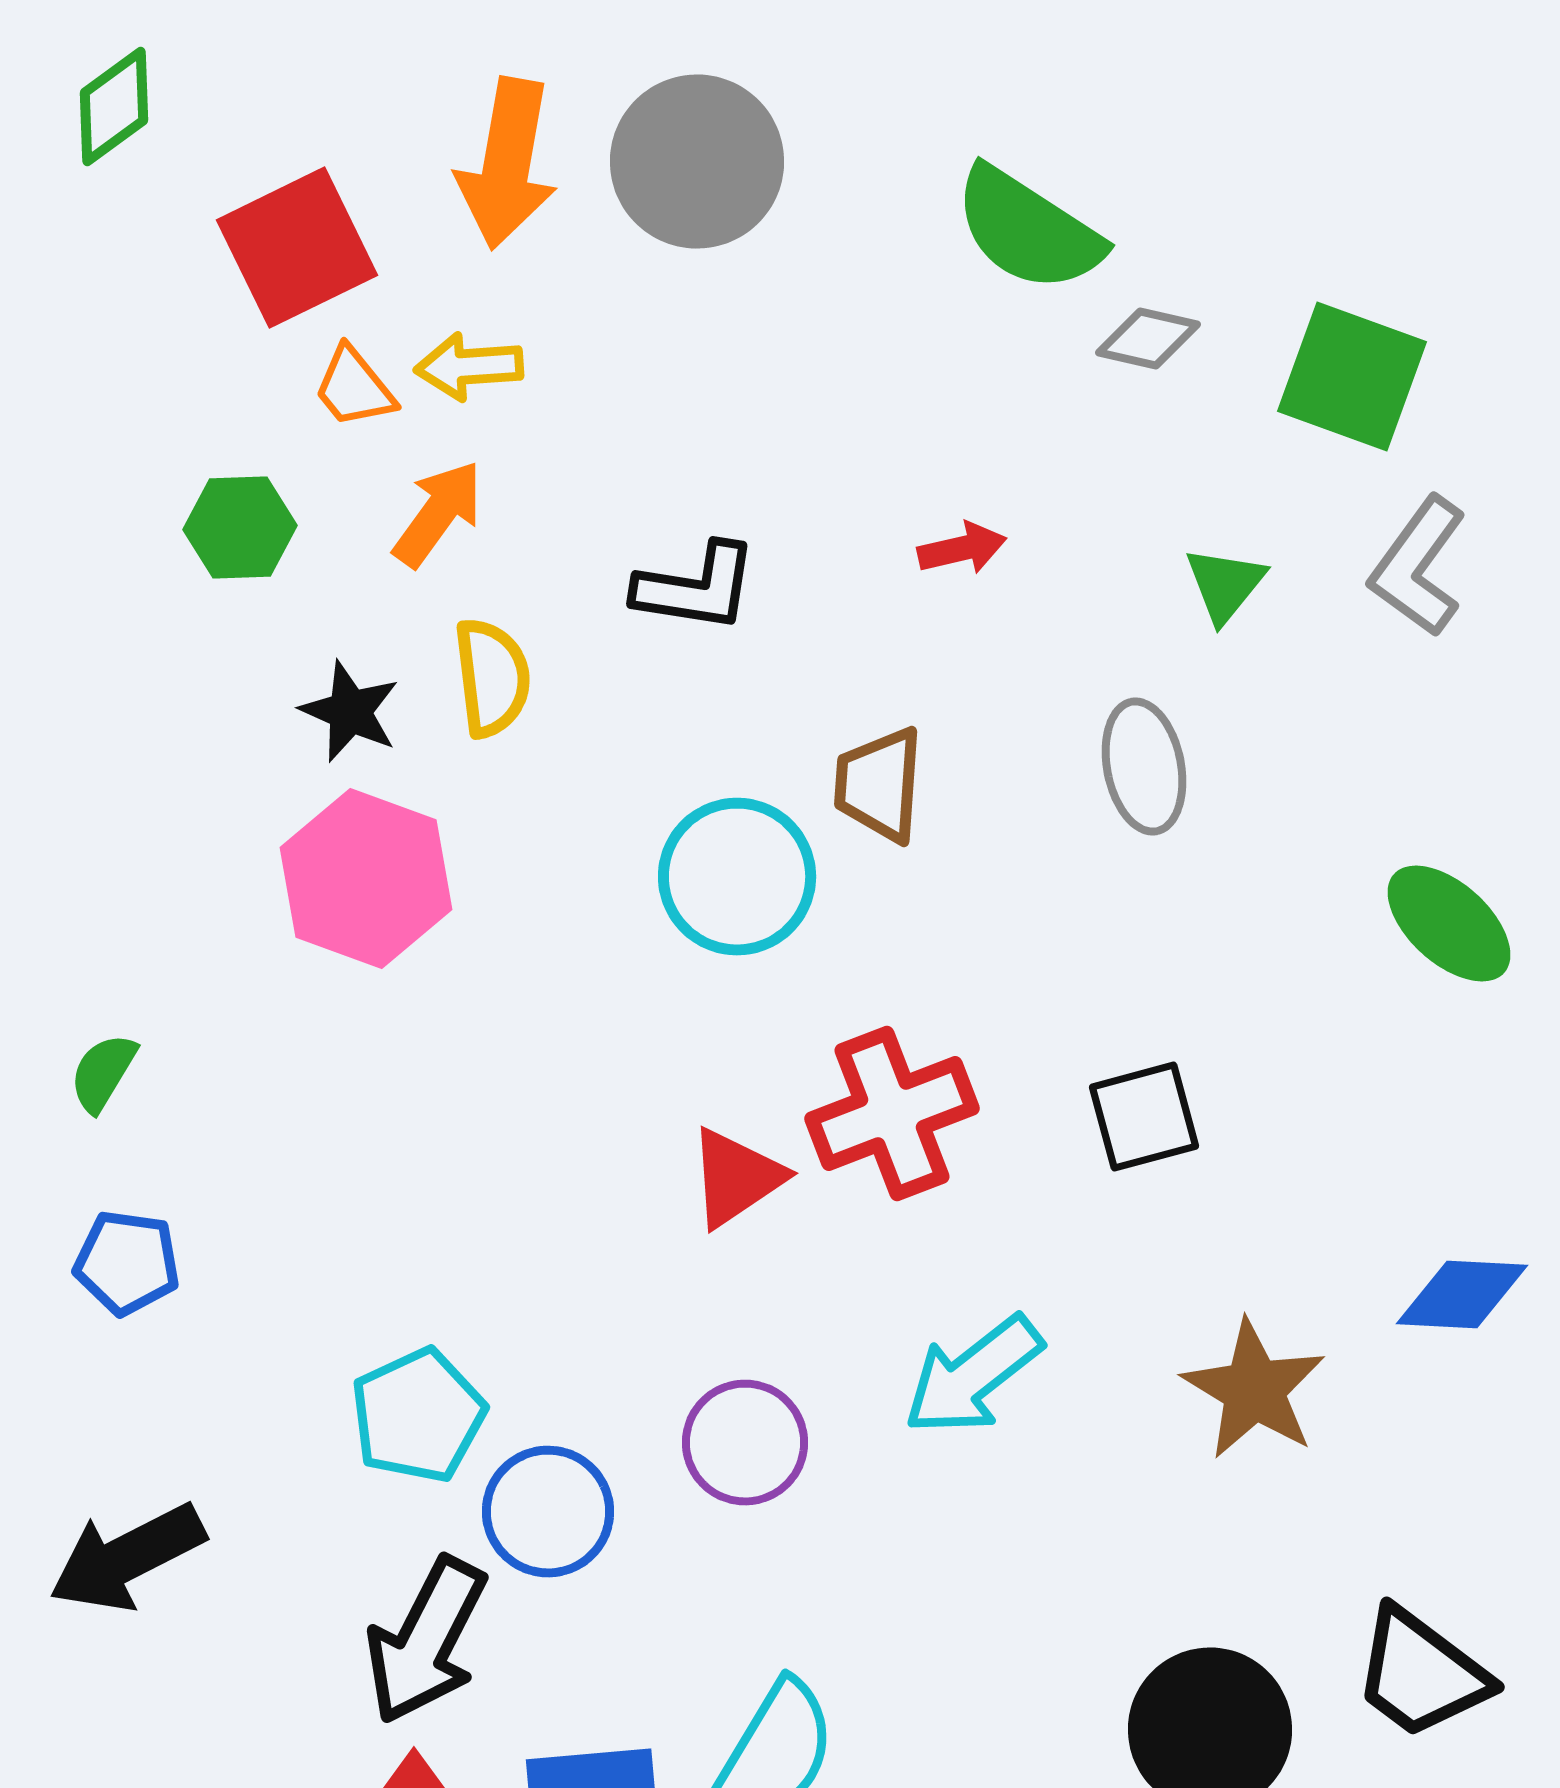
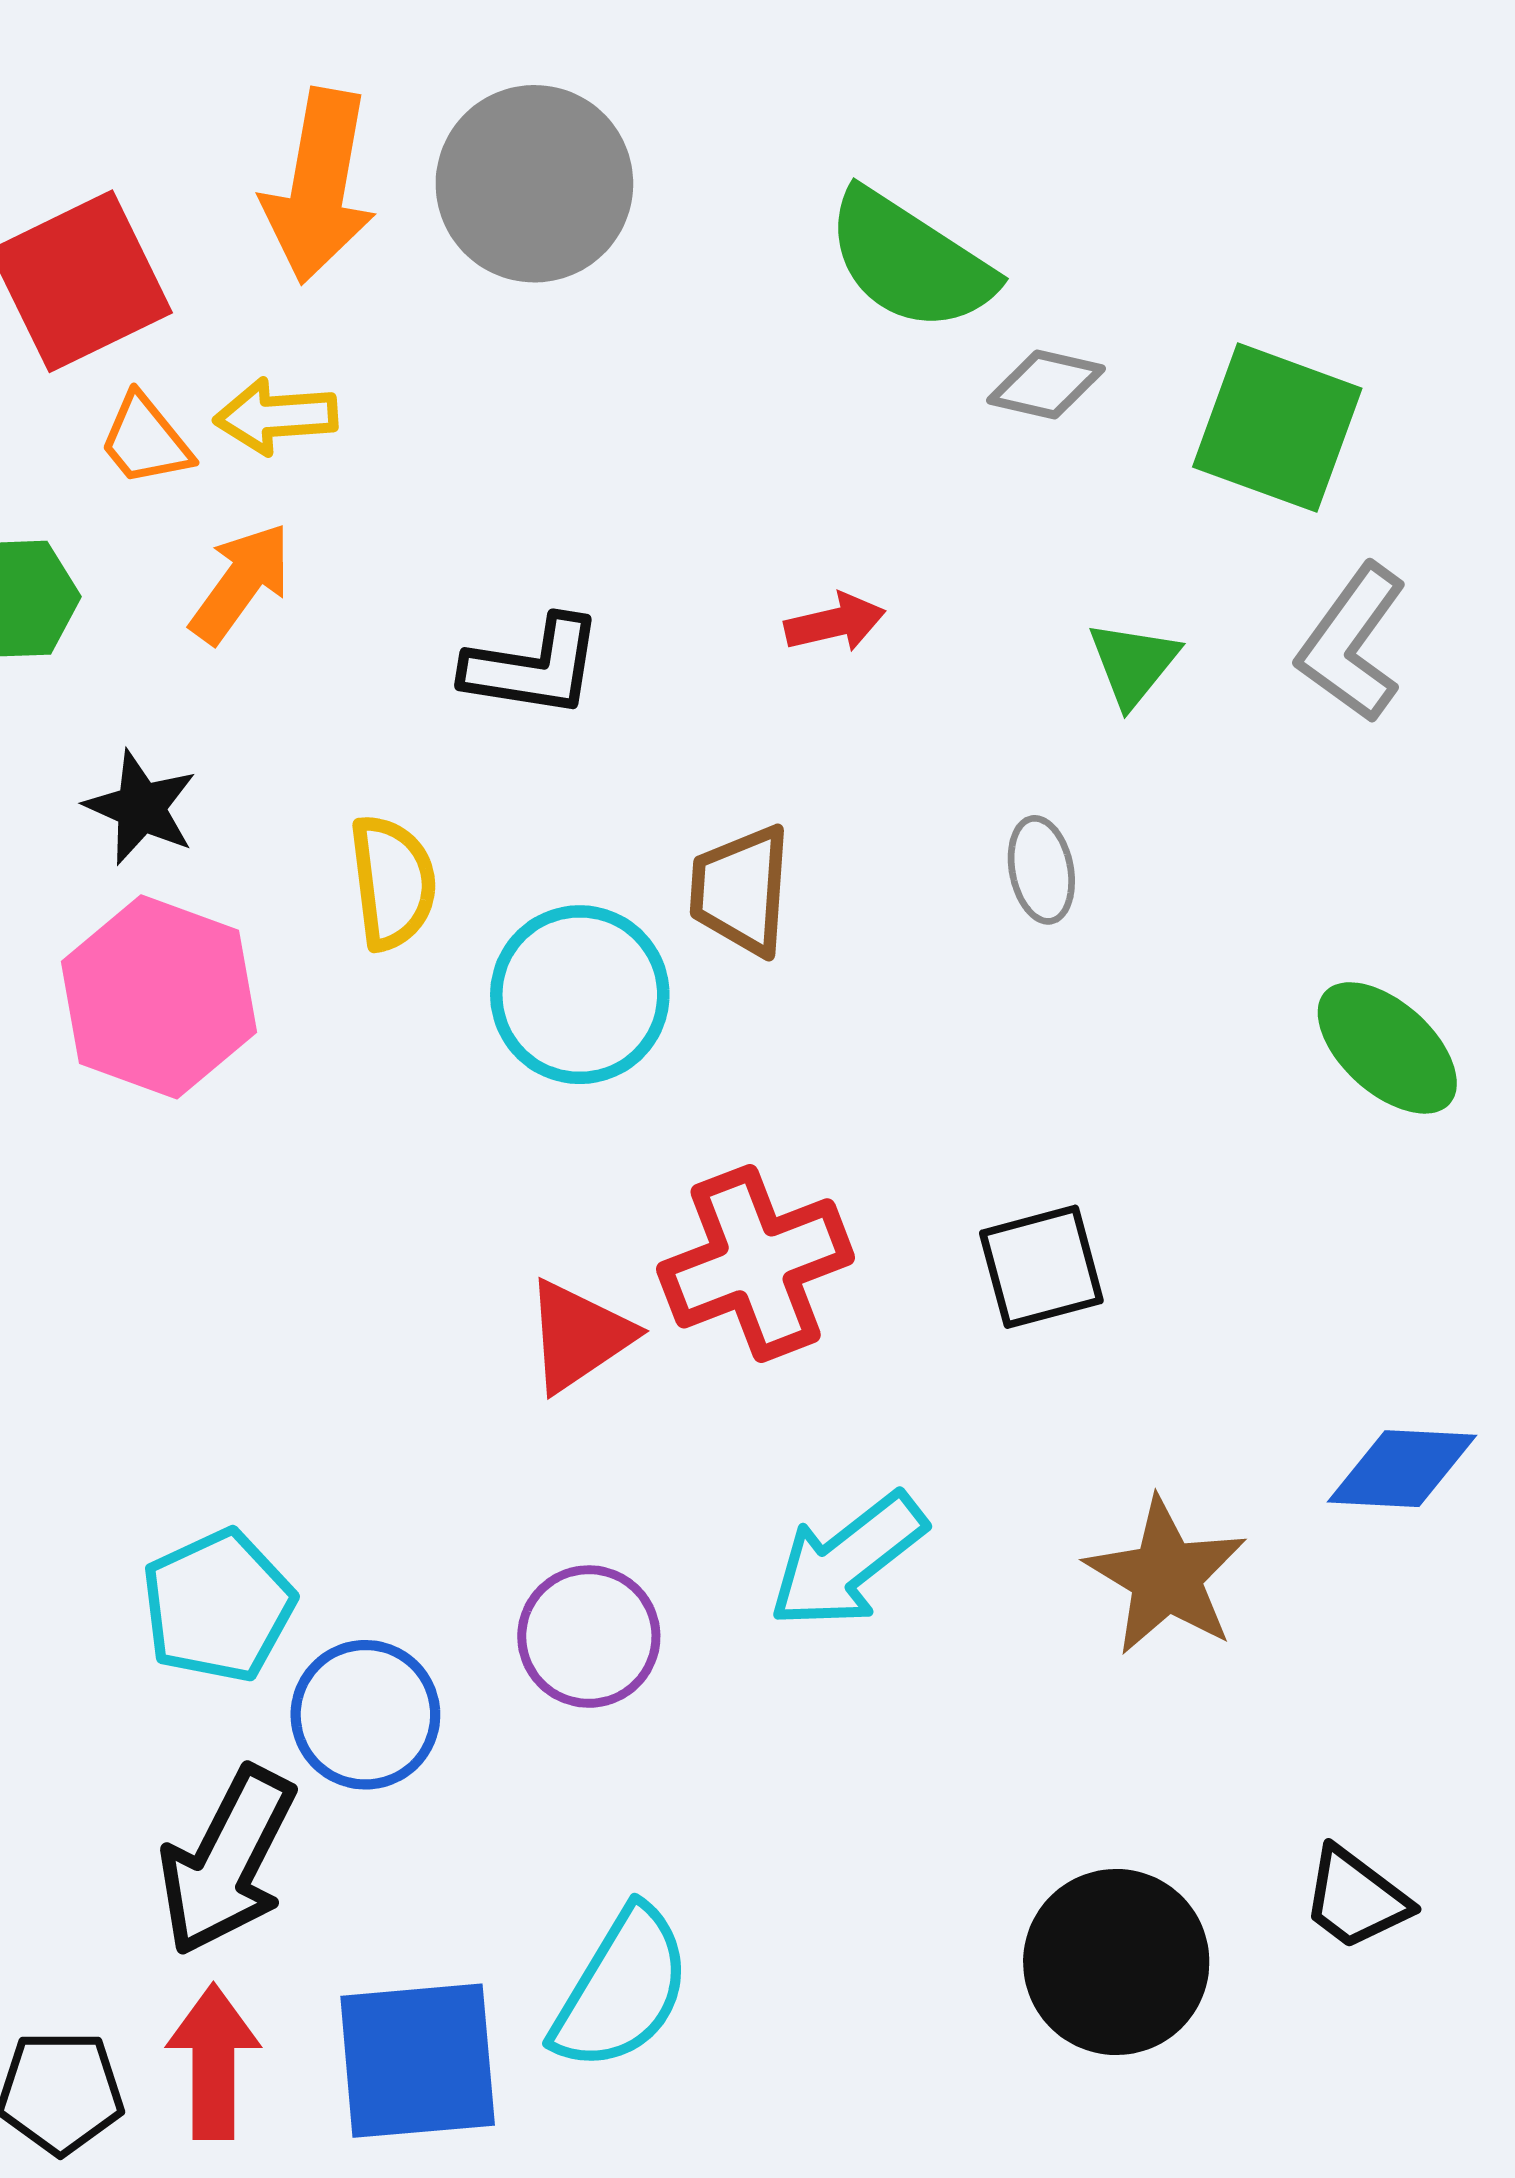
yellow semicircle: (492, 678) -> (393, 882), moved
gray ellipse: (1144, 767) -> (1041, 870), size x0.7
black trapezoid: (1421, 1674) -> (1356, 1898), size x0.7

